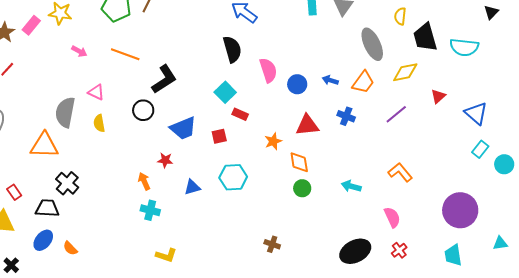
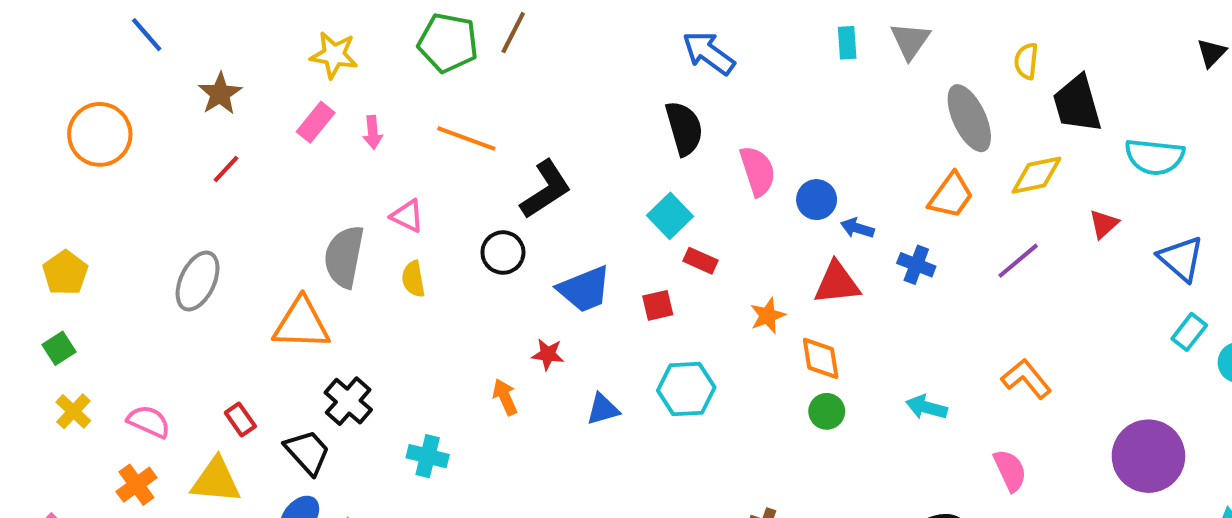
pink rectangle: (31, 25) -> (316, 122), moved
cyan semicircle: (464, 47) -> (1155, 157), moved
pink arrow: (79, 51) -> (373, 132), turned 56
blue arrow: (330, 80) -> (857, 228), moved
black trapezoid: (47, 208) -> (307, 452), turned 45
cyan cross: (150, 210) -> (428, 456), moved

